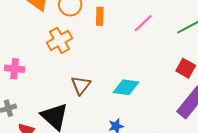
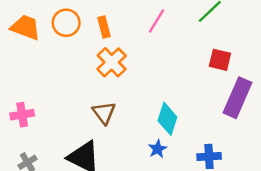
orange cross: (59, 40) -> (112, 62), moved
cyan diamond: (126, 87) -> (167, 119), moved, turned -64

